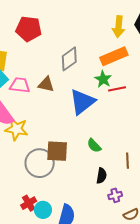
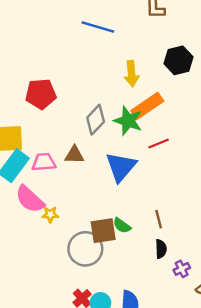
yellow arrow: (119, 27) -> (132, 74), moved
green star: (103, 79) -> (128, 121), moved, size x1.4
yellow star: (16, 129) -> (50, 214), size x0.6
green semicircle: (94, 146) -> (122, 226), moved
brown line: (127, 161) -> (159, 219), moved

